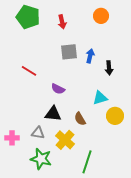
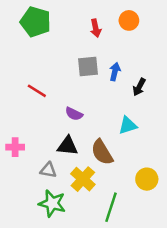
red arrow: (62, 22) -> (96, 28), moved
black arrow: (109, 68) -> (139, 87), turned 32
yellow circle: (115, 116) -> (147, 179), moved
brown semicircle: (80, 119) -> (102, 152), size x1.5
pink cross: (12, 138) -> (15, 147), moved

